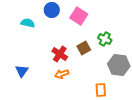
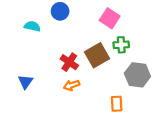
pink square: (79, 16) -> (110, 18), moved
green cross: (105, 39) -> (121, 45), turned -32
brown square: (84, 48) -> (97, 55), size x1.5

